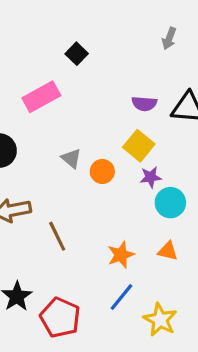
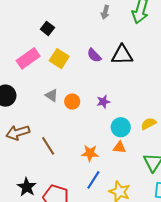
purple semicircle: (144, 104) -> (94, 55), turned 49
yellow square: (139, 146) -> (59, 59), moved
cyan circle: (170, 203) -> (121, 127), moved
orange star: (121, 255) -> (90, 153), turned 30

